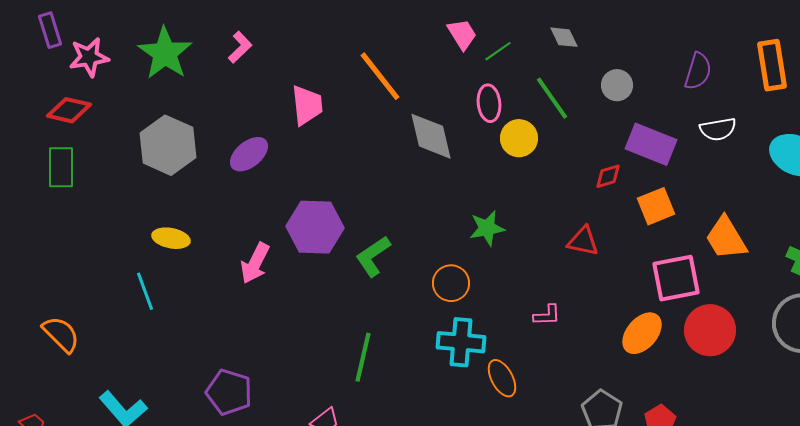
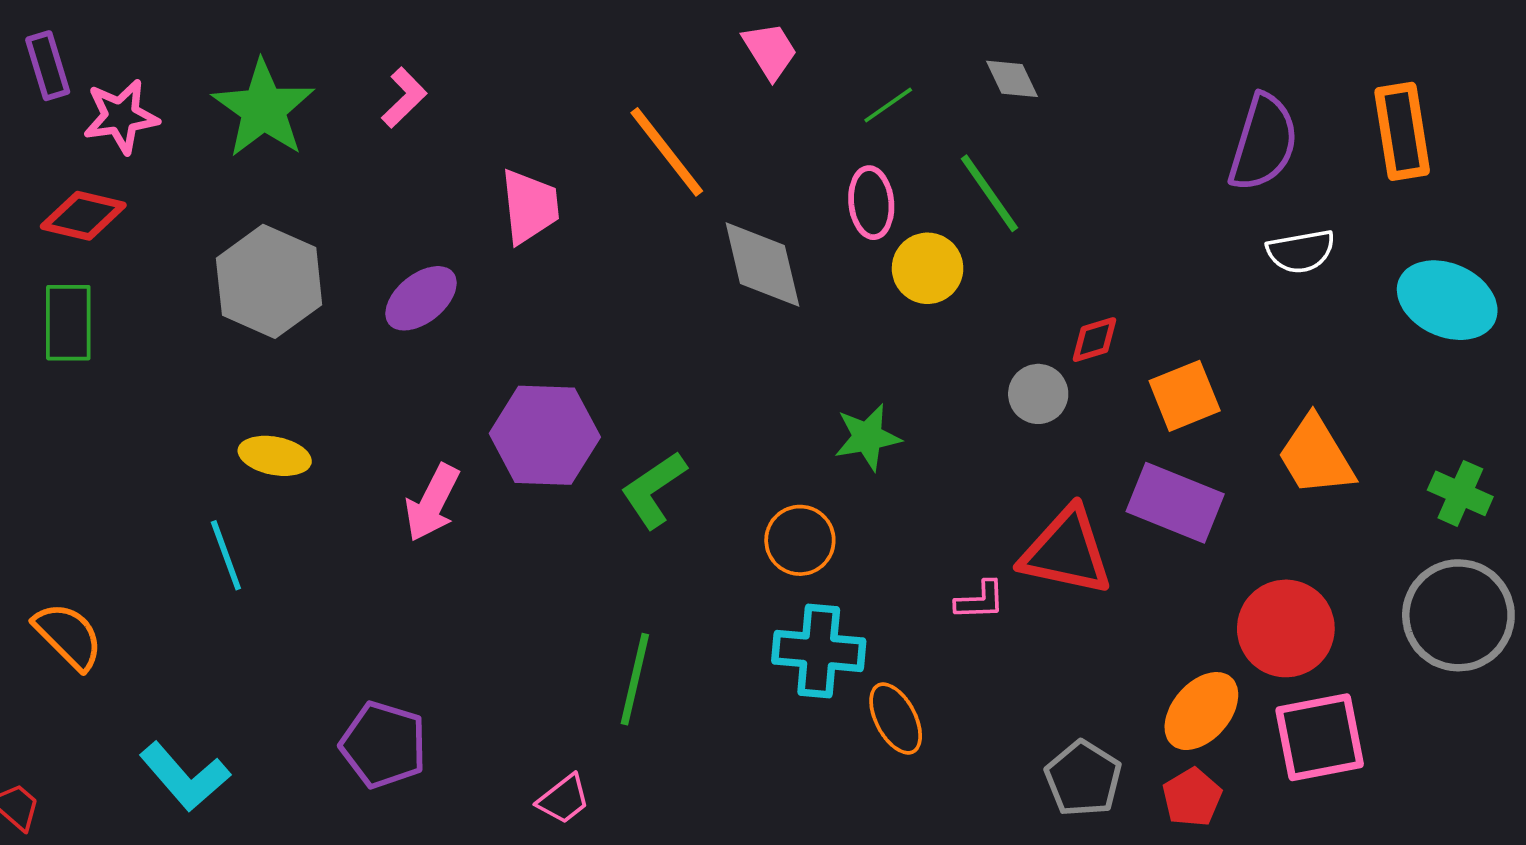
pink trapezoid: (462, 34) -> (770, 51), moved
purple semicircle: (698, 71) -> (1263, 143), size x1.4
gray circle: (617, 85) -> (1038, 394), moved
purple rectangle: (651, 144) -> (1175, 503), moved
red triangle: (583, 241) -> (1066, 552), moved, size x1.6
pink square: (676, 278) -> (1320, 737), moved
orange ellipse: (642, 333) -> (1201, 711), moved

